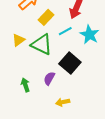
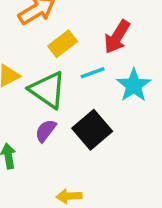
purple semicircle: (49, 78) -> (46, 131), moved

